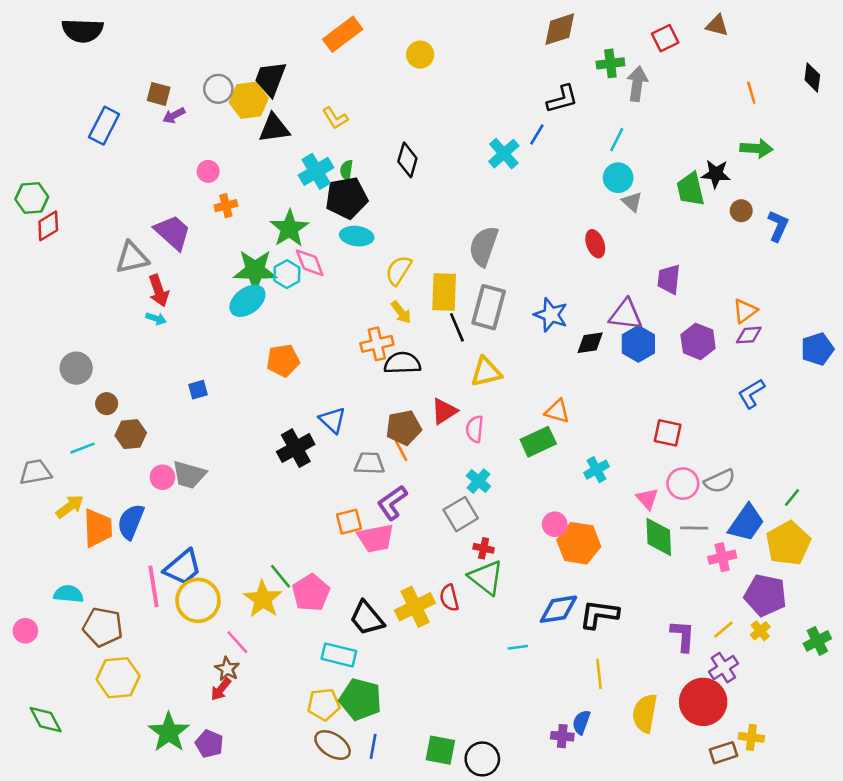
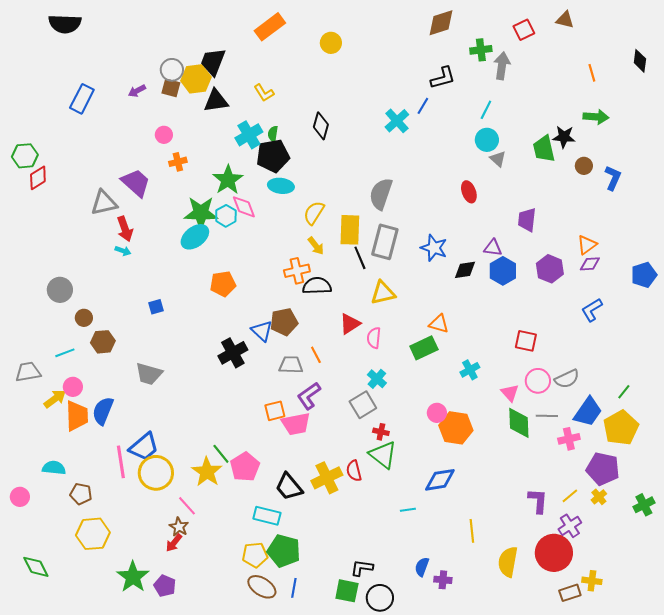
brown square: (159, 94) -> (171, 88), moved
purple triangle: (626, 315) -> (493, 248), size x0.7
brown pentagon: (404, 428) -> (284, 322), moved
pink circle: (162, 477) -> (73, 387), moved
black L-shape: (599, 614) -> (362, 568), moved, size x0.7
brown pentagon: (103, 627) -> (81, 494), size x0.7
blue semicircle: (581, 722) -> (422, 567), moved

